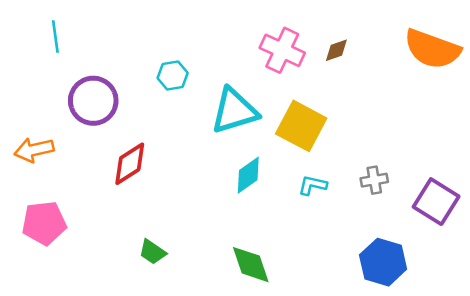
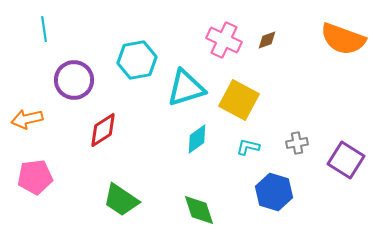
cyan hexagon: (173, 76) -> (137, 60), size x1.6
green trapezoid: (152, 252) -> (121, 200), size x1.6
blue hexagon: (383, 262) -> (274, 192), moved

